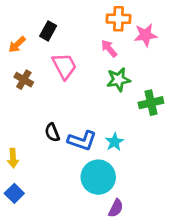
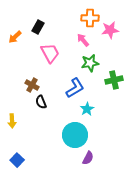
brown cross: (24, 80) -> (32, 85), moved
blue L-shape: (82, 141) -> (75, 88), moved, turned -50
blue square: (14, 193) -> (17, 160), moved

